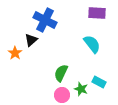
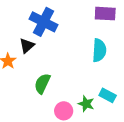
cyan semicircle: (92, 44) -> (99, 50), turned 42
green semicircle: (61, 73) -> (42, 84), moved

